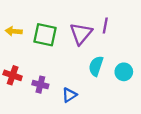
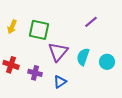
purple line: (105, 25) -> (91, 22), turned 40
yellow arrow: (14, 31) -> (12, 27), turned -72
purple triangle: (81, 34) -> (58, 52), moved

